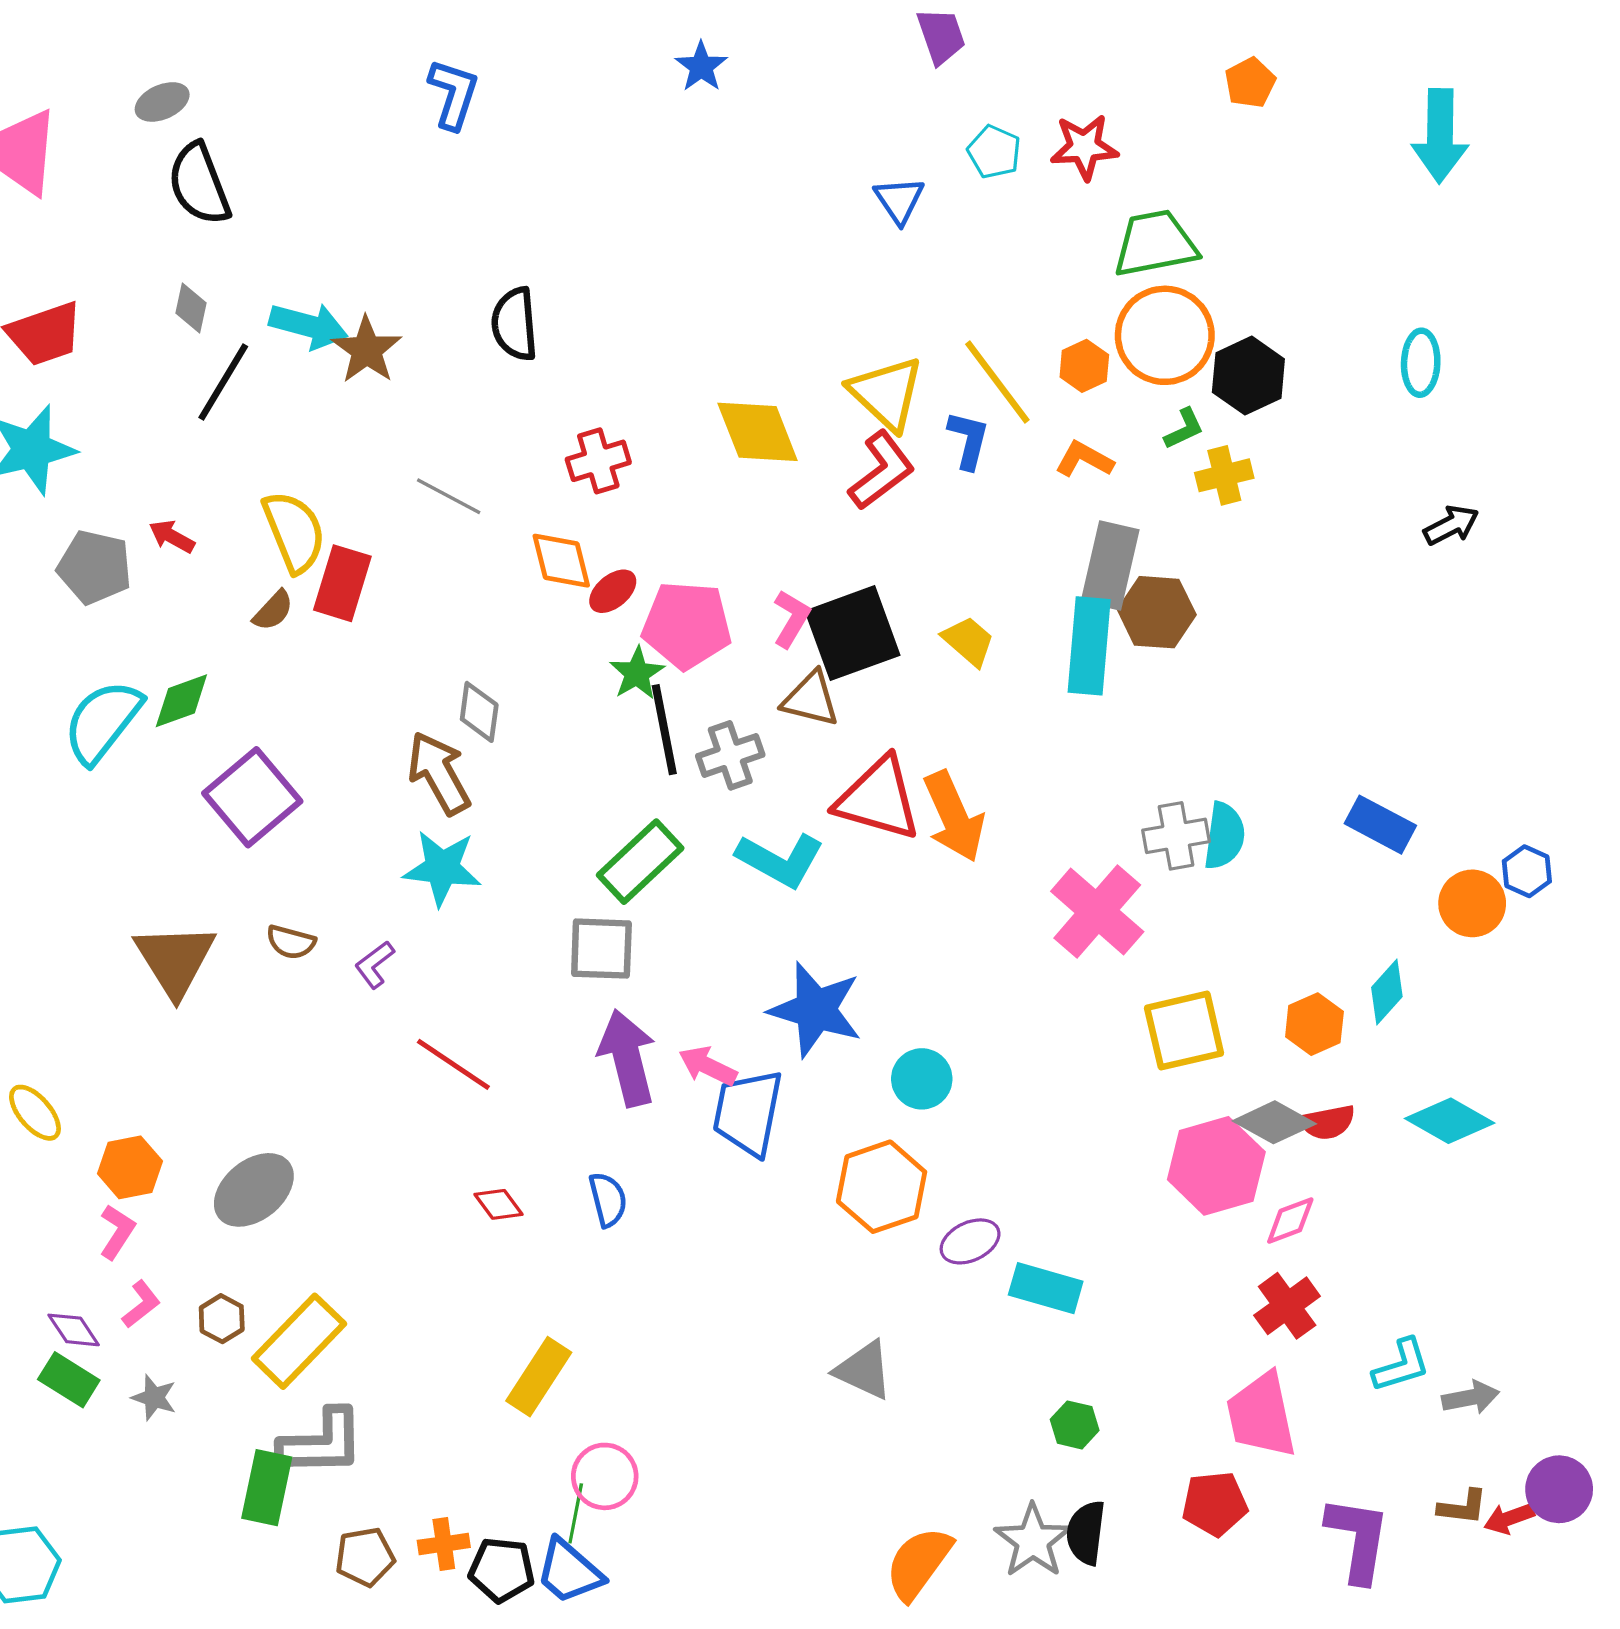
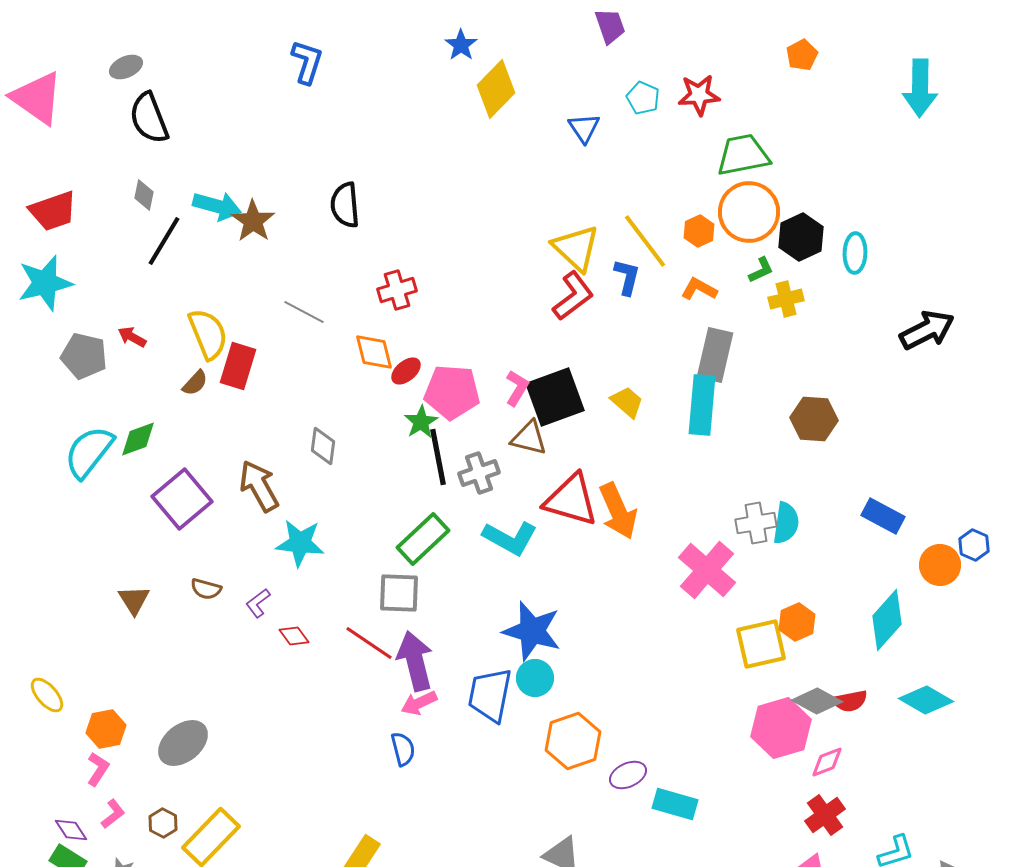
cyan ellipse: (1421, 363) -> (855, 253), moved
yellow diamond: (758, 432) -> (496, 89), moved, turned 66
black arrow: (1451, 525) -> (927, 330), size x1.6
brown hexagon: (1157, 612) -> (814, 419), moved
brown arrow: (439, 773) -> (259, 486), moved
brown triangle: (175, 960) -> (134, 600), size x0.6
cyan diamond: (1387, 992) -> (887, 620), size x1.5
orange hexagon: (1314, 1024) -> (797, 622), moved
red line: (453, 1064) -> (369, 643), moved
pink arrow: (708, 1066) -> (419, 703), moved, turned -51
cyan circle: (922, 1079) -> (535, 678), moved
red diamond: (498, 1204) -> (294, 636), moved

